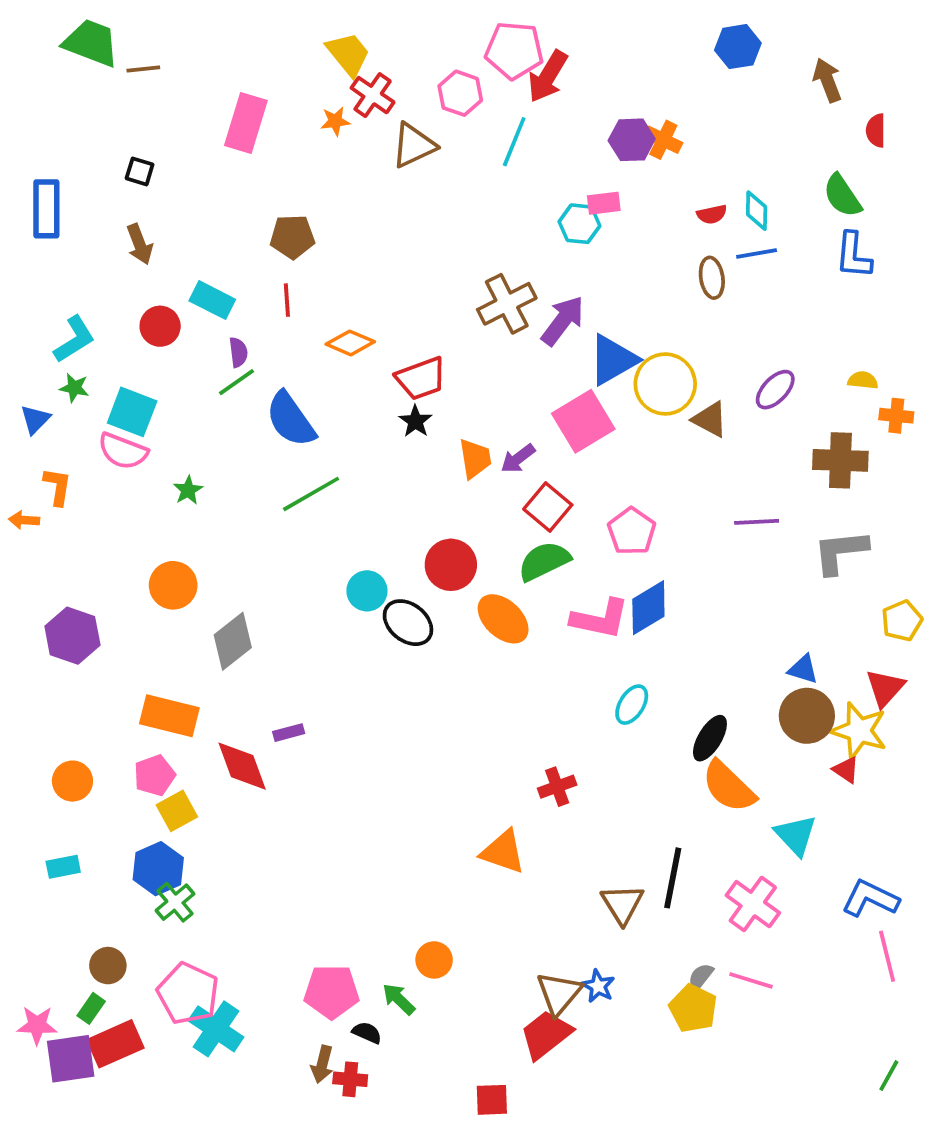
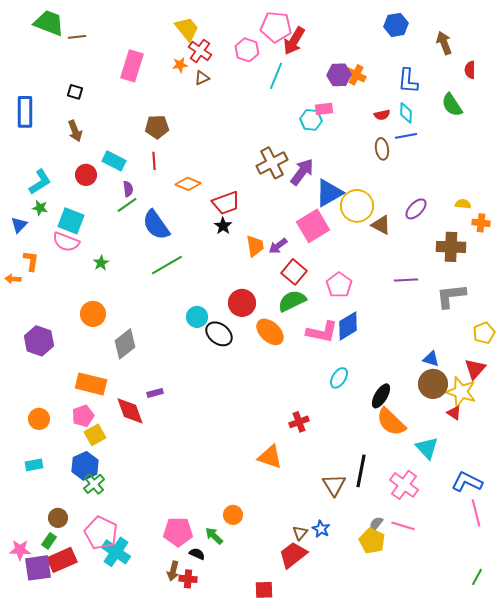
brown triangle: (414, 145) -> (202, 78), moved, size x0.6
blue L-shape: (853, 255) -> (408, 81), moved
brown triangle: (559, 994) -> (300, 533), size x0.6

